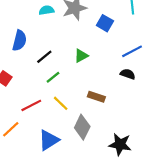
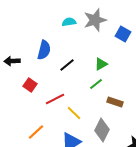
green line: (53, 77) -> (96, 84), moved
yellow line: (61, 103) -> (74, 113), moved
red line: (31, 105) -> (55, 99), moved

